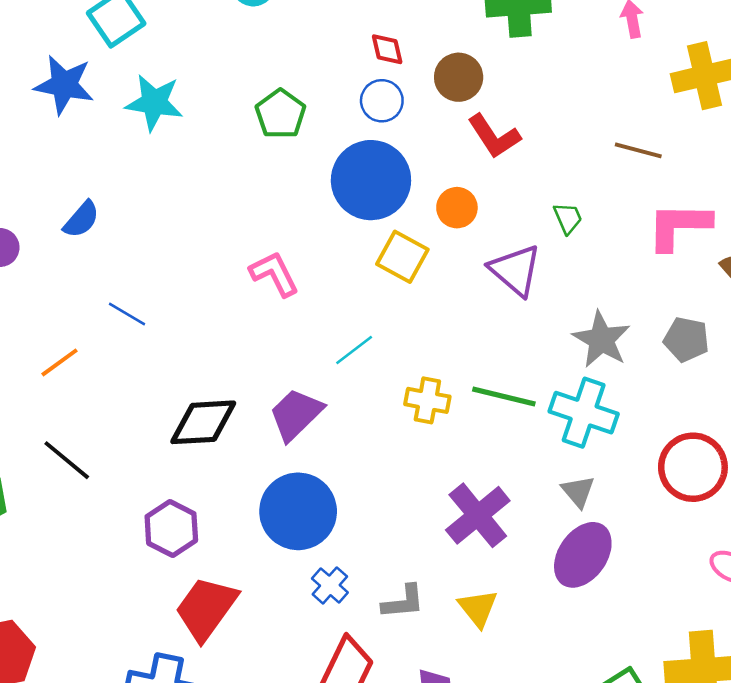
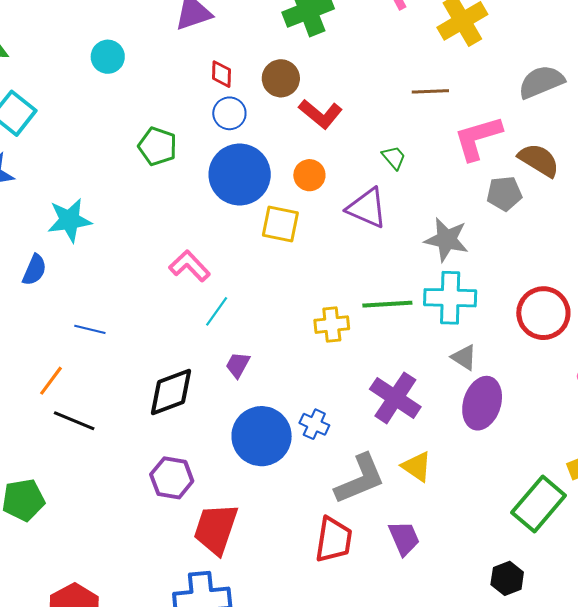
red diamond: (387, 49) -> (222, 74), turned 32
cyan star: (154, 103) -> (69, 220), moved
gray pentagon: (686, 339) -> (504, 194), moved
cyan line: (354, 350) -> (217, 311), moved
purple trapezoid: (296, 414) -> (238, 365), size x0.6
black line: (67, 460) -> (74, 421), moved
blue cross: (330, 585) -> (314, 424), moved
gray L-shape: (403, 602) -> (360, 479), size x1.6

